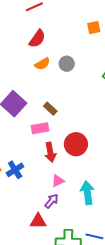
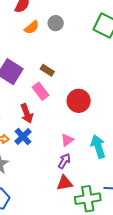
pink rectangle: (40, 128) -> (40, 91), turned 72
red arrow: (50, 152) -> (27, 113), moved
red triangle: (38, 221) -> (65, 183), moved

